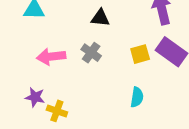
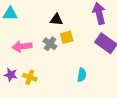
yellow square: (140, 54) -> (67, 37), moved
yellow cross: (57, 111) -> (30, 77), moved

